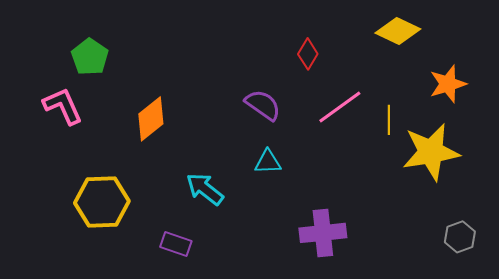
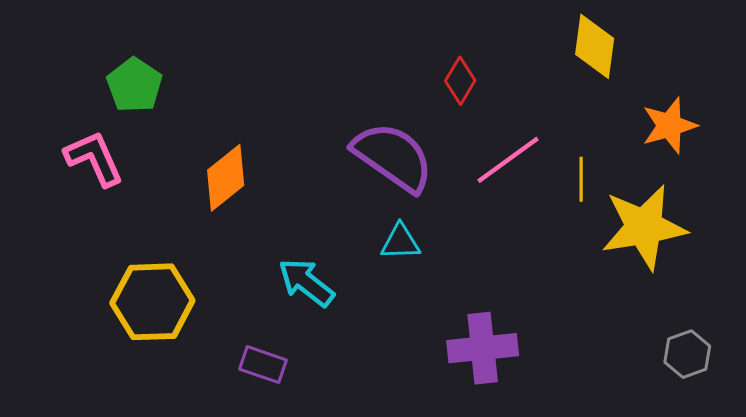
yellow diamond: (398, 31) -> (595, 46), turned 72
purple semicircle: (263, 105) -> (393, 157), size x1.5

